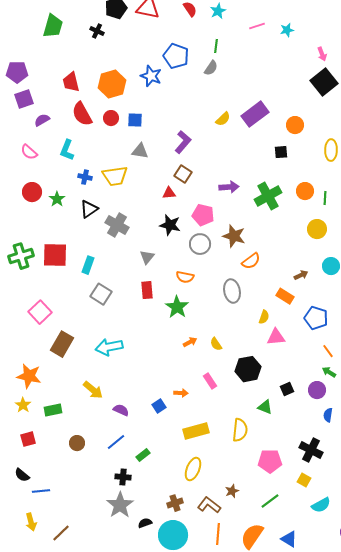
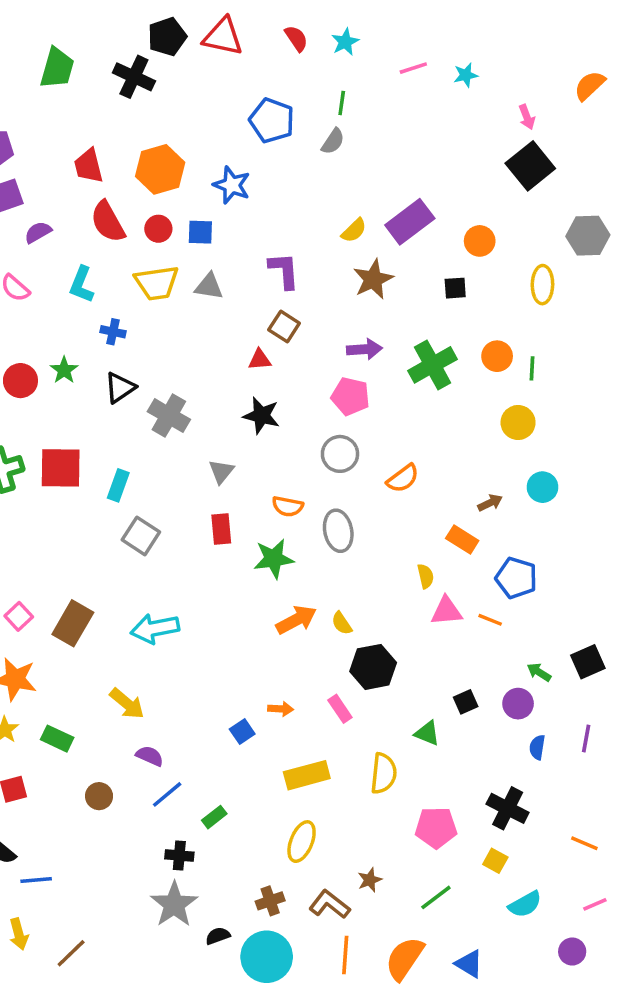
black cross: (97, 31) -> (134, 77), size x1.6
blue star: (151, 76) -> (232, 185), moved
purple L-shape: (183, 142) -> (284, 271), turned -45
yellow trapezoid: (115, 176) -> (157, 283), moved
red circle: (32, 192) -> (20, 381), moved
pink pentagon: (203, 215) -> (350, 396), moved
brown star: (234, 236) -> (373, 279), moved, turned 30
gray circle: (200, 244) -> (340, 454), moved
gray ellipse: (232, 291) -> (338, 531), moved
green star: (177, 307) -> (274, 559), turned 30
pink square: (40, 312) -> (19, 616), moved, size x0.7
yellow semicircle: (264, 317) -> (426, 576), turned -32
orange arrow: (190, 342) -> (296, 620), size x1.6
orange line: (328, 351) -> (490, 620), moved, turned -32
black hexagon: (248, 369) -> (373, 667), moved
pink rectangle: (210, 381) -> (340, 709), moved
green rectangle: (53, 410) -> (57, 739), turned 36
purple semicircle: (121, 410) -> (150, 756), moved

